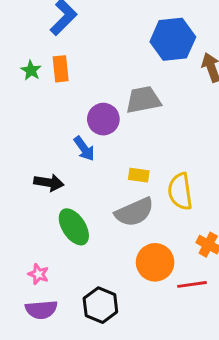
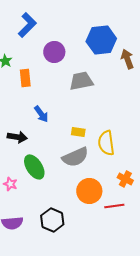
orange rectangle: (61, 69) -> (25, 78), moved
purple circle: (103, 119) -> (54, 52), moved
pink star: (38, 274) -> (10, 184), moved

